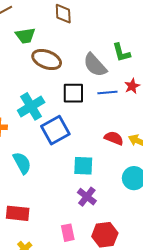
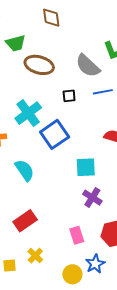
black square: (73, 93) -> (69, 96), size x0.6
red rectangle: (18, 213) -> (25, 221), turned -35

